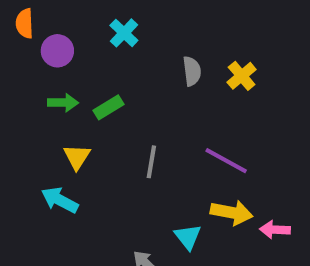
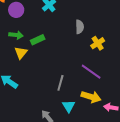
yellow cross: (242, 76) -> (98, 43), moved
yellow triangle: (77, 157) -> (21, 53), moved
gray line: (151, 162) -> (60, 83), moved

